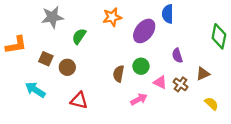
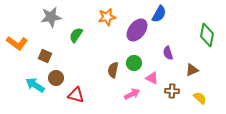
blue semicircle: (168, 14) -> (159, 14), turned -150
orange L-shape: (16, 45) -> (17, 43), turned 45
brown circle: (67, 67) -> (56, 78), moved
brown cross: (180, 84) -> (172, 91), moved, turned -32

